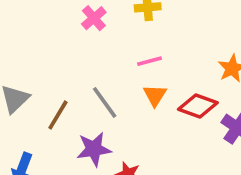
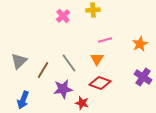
pink line: (149, 61) -> (105, 40), moved
red diamond: (198, 106) -> (100, 83), moved

